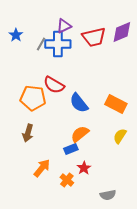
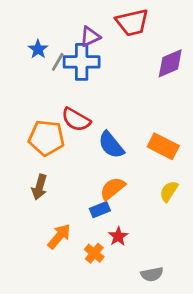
purple diamond: (122, 32) -> (170, 63), moved
blue star: (16, 35) -> (38, 49), moved
red trapezoid: (94, 37) -> (132, 23), moved

